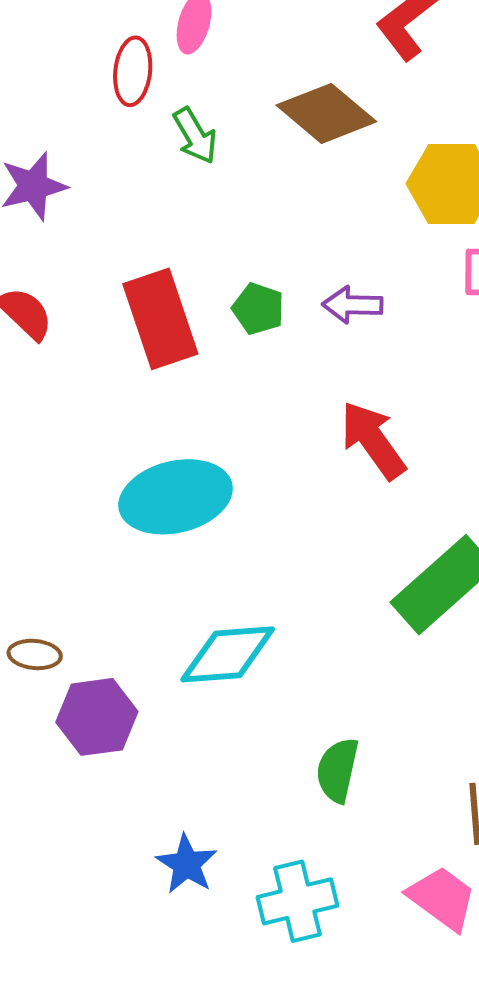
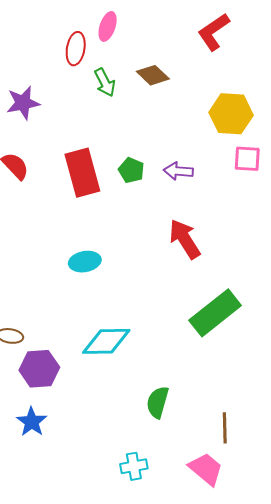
brown diamond: (326, 113) -> (153, 75), moved, size x0.7
cyan ellipse: (176, 497) -> (85, 262), size x0.6
blue star: (187, 864) -> (32, 422), moved
cyan cross: (298, 901) -> (134, 466), size x0.7

